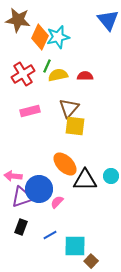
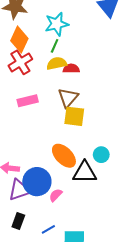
orange diamond: (40, 37) -> (19, 40), moved
green line: (47, 66) -> (55, 46), moved
red semicircle: (85, 76) -> (71, 69), moved
cyan circle: (111, 176) -> (101, 155), moved

